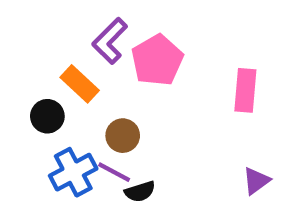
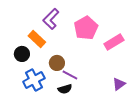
pink pentagon: (157, 60) -> (86, 28), moved
pink rectangle: (245, 90) -> (114, 42), turned 54
purple line: (114, 172) -> (70, 75), moved

